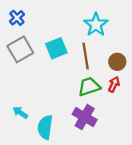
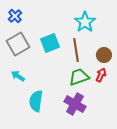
cyan arrow: (20, 113) -> (18, 76), moved
cyan semicircle: (45, 127) -> (36, 101), moved

